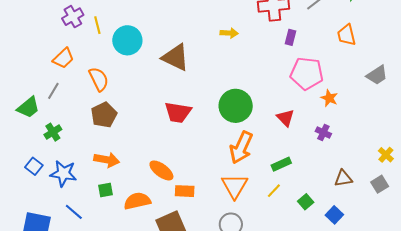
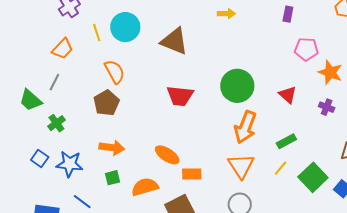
yellow line: (97, 25) -> (97, 33), moved
pink pentagon: (307, 73) -> (306, 49), size x0.7
orange semicircle: (99, 79) -> (115, 72), moved
orange star: (329, 98) -> (330, 72), size x1.4
green trapezoid: (28, 107) -> (30, 100), turned 85
green square: (306, 202) -> (313, 177), size x1.8

